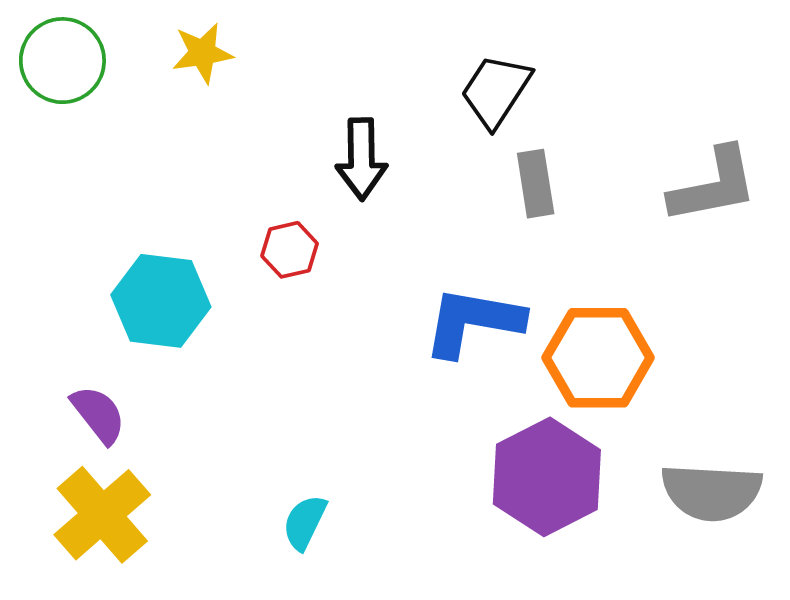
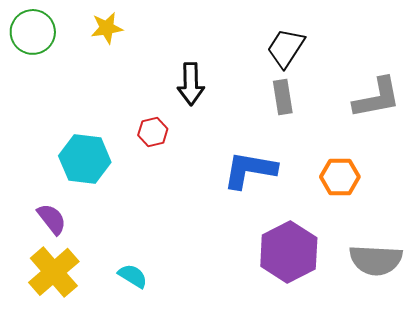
black trapezoid: (496, 91) -> (286, 48), moved
orange hexagon: (598, 358) -> (340, 177), moved, size x0.7
cyan semicircle: (305, 522) -> (133, 276), moved, turned 96

